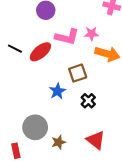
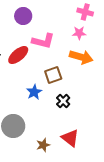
pink star: (91, 34) -> (79, 33), moved
brown star: (59, 142) -> (43, 145), moved

